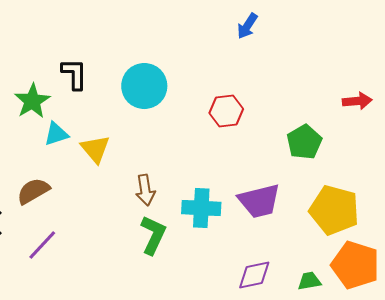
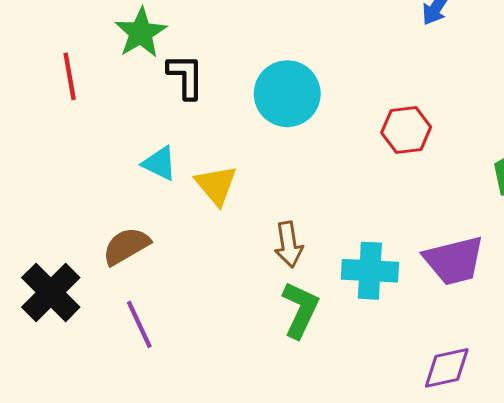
green star: (32, 101) -> (141, 33), moved
cyan triangle: (56, 134) -> (160, 163), turned 44
purple line: (42, 245) -> (139, 324), turned -68

